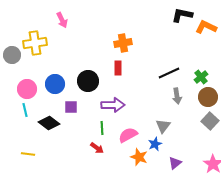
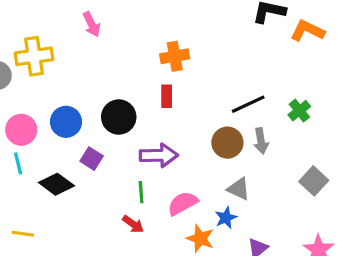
pink arrow: (62, 20) -> (92, 24), moved
brown circle: (208, 97) -> (227, 143), moved
purple square: (71, 107) -> (92, 159), turned 32
gray triangle: (163, 126) -> (239, 189), turned -42

